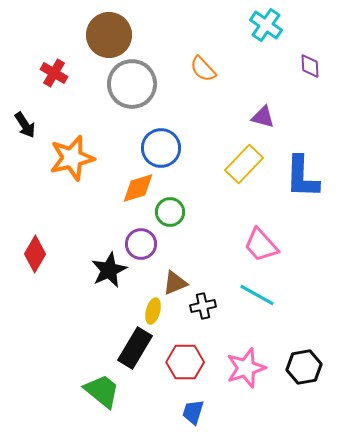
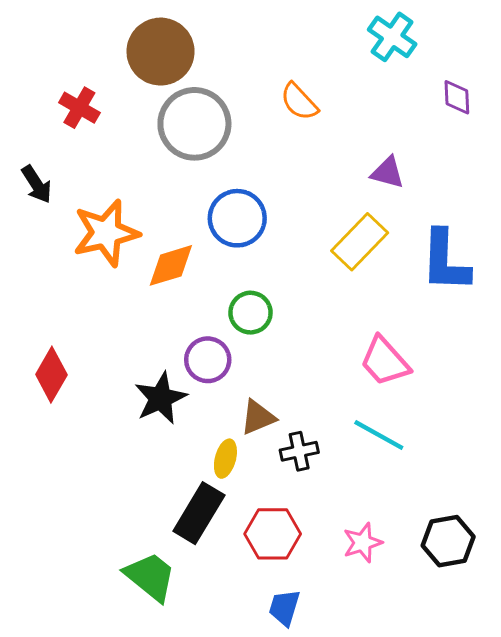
orange diamond: (138, 188) -> (171, 265), moved
pink star: (246, 368) -> (363, 543), size x0.7

